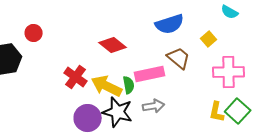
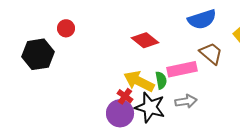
red cross: (76, 77) -> (125, 96), moved, size x0.7

